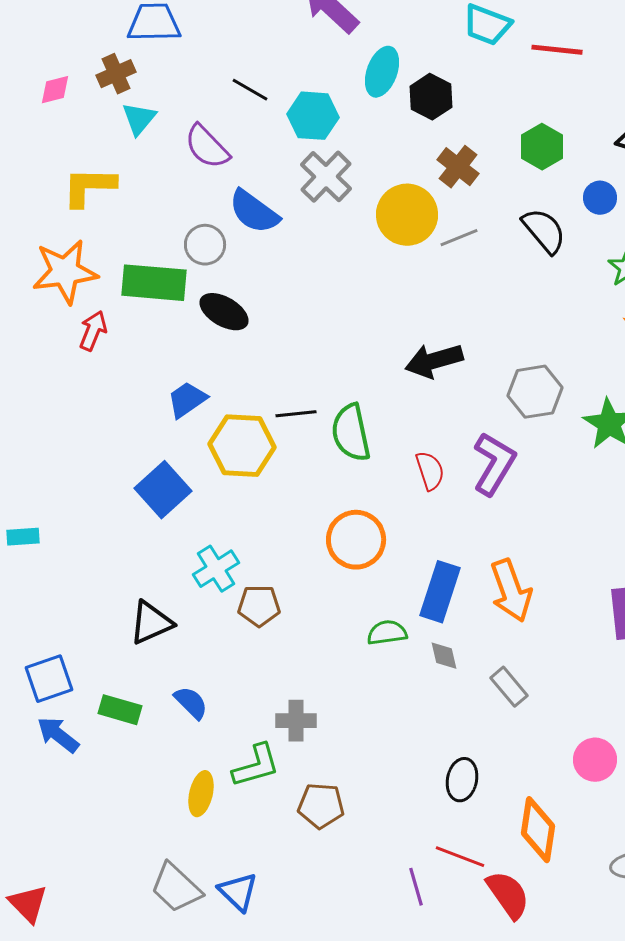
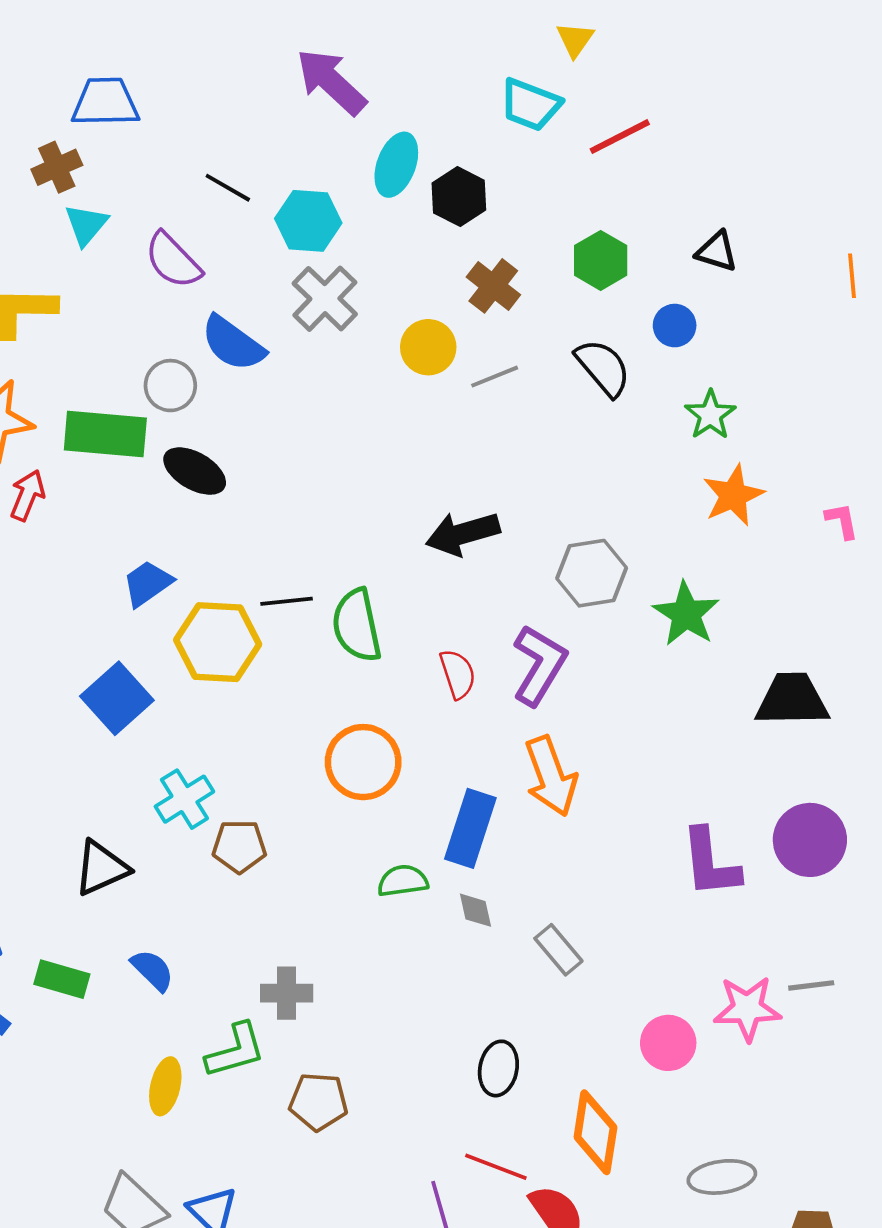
red line: (557, 50) -> (620, 137), turned -33
yellow circle: (407, 215) -> (428, 347), size x0.7
orange arrow: (511, 591) -> (551, 776), moved

